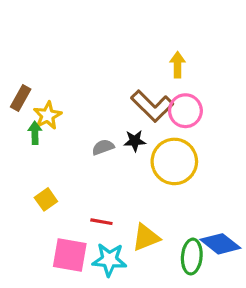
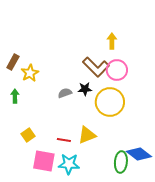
green arrow: (35, 133) -> (15, 96), moved
yellow square: (46, 199) -> (28, 135), moved
yellow triangle: (146, 238) -> (87, 135), moved

